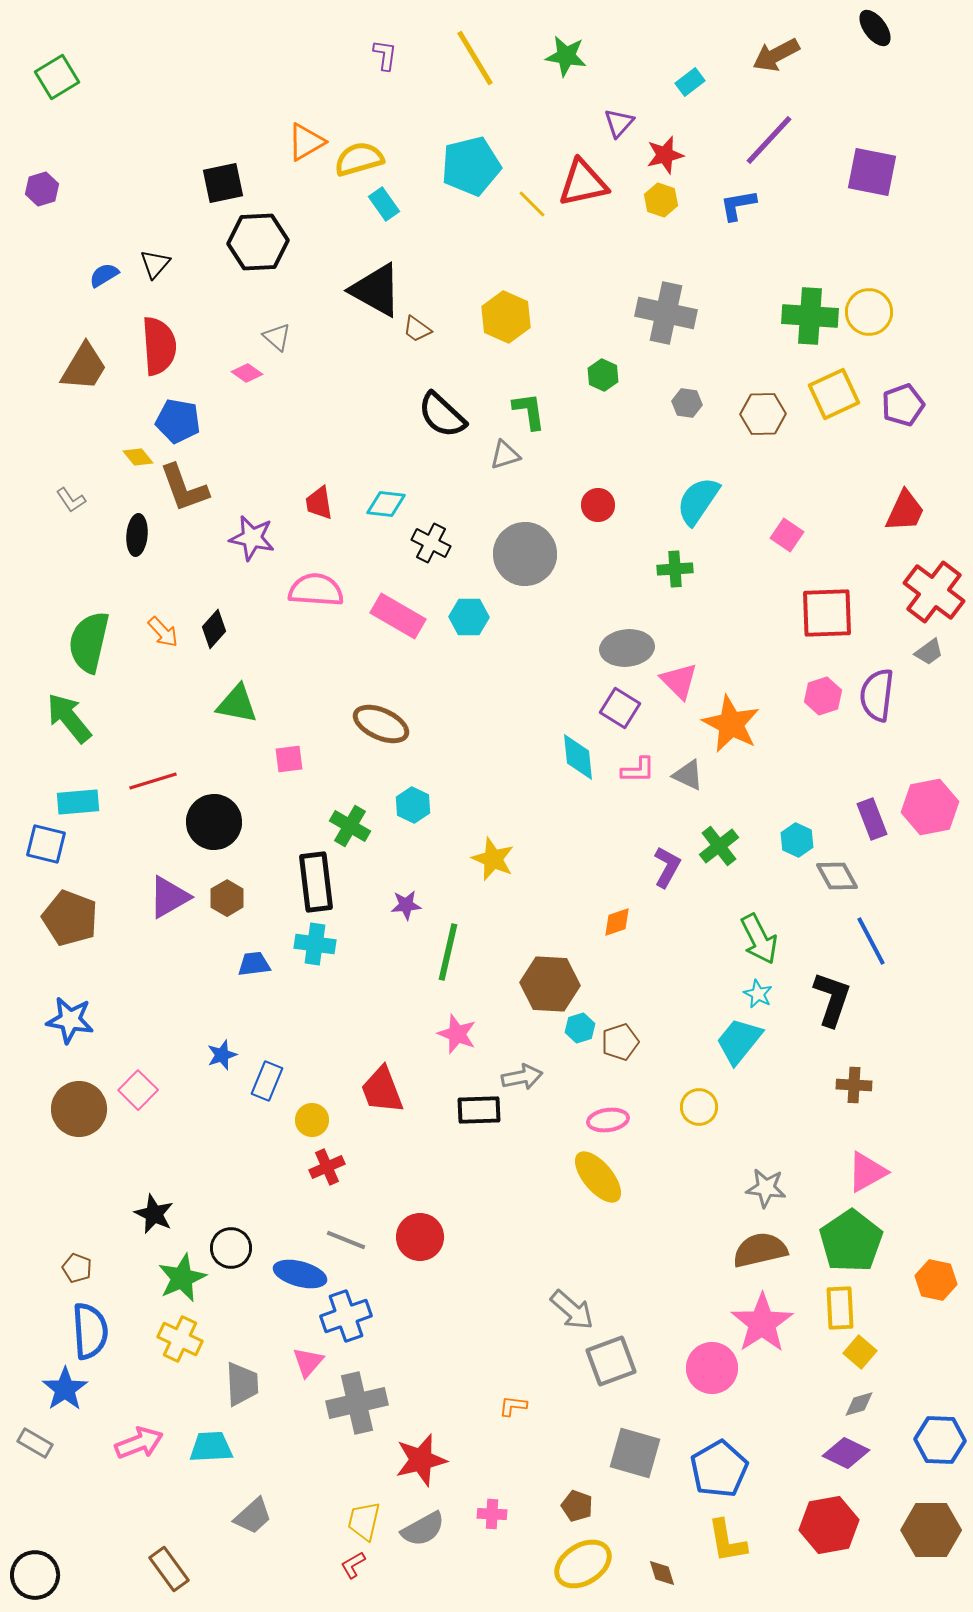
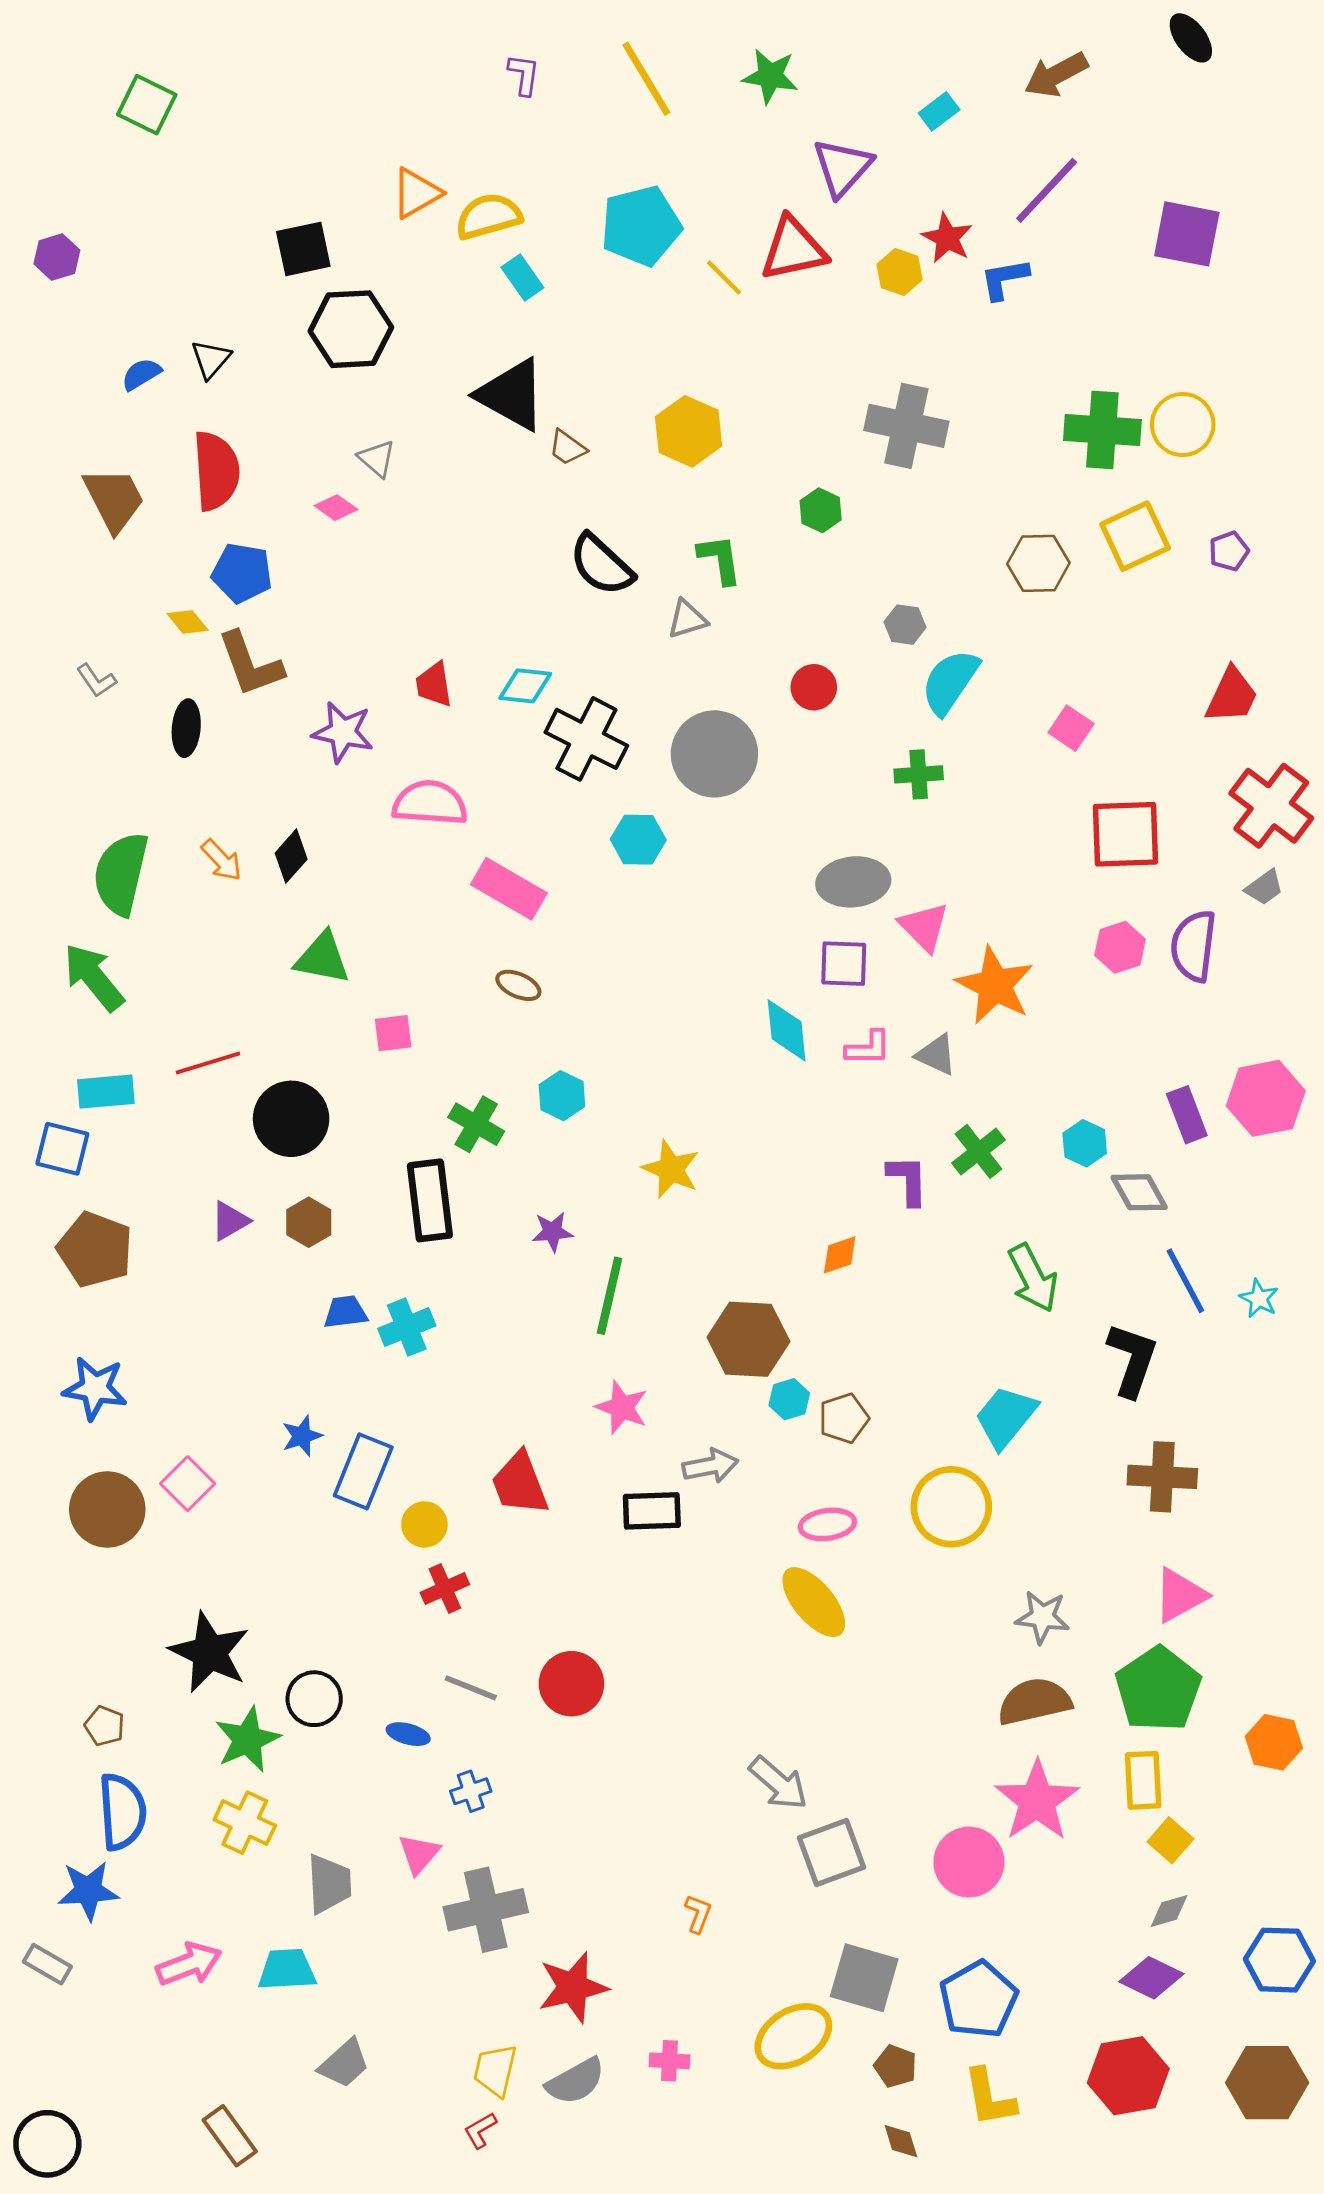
green square: (57, 77) -> (147, 105), moved, turned -33
purple triangle: (619, 123) -> (842, 167), size x1.5
red star: (665, 155) -> (947, 238), moved, turned -30
brown trapezoid: (84, 367) -> (114, 499), turned -58
gray hexagon: (687, 403) -> (905, 625), moved
purple pentagon: (903, 405) -> (1229, 551), size x0.7
black cross: (431, 543) -> (586, 739), size x1.5
pink rectangle: (398, 616) -> (509, 889), moved
purple square: (620, 708) -> (844, 964), turned -30
brown ellipse: (381, 724) -> (518, 985), size x0.6
purple L-shape: (667, 867) -> (908, 1180), turned -30
purple triangle: (169, 897) -> (230, 1221), size x0.7
cyan cross: (315, 944) -> (407, 1327), moved, turned -30
cyan star: (758, 994) -> (1259, 1298), moved
blue rectangle: (267, 1081) -> (363, 1471), size x1.4
brown cross: (854, 1085) -> (1162, 1477), size x1.4
yellow circle: (699, 1107) -> (951, 1507), size x1.6
black star: (154, 1214) -> (209, 1652), size x1.5
blue ellipse: (300, 1274) -> (408, 1734), size x0.6
blue cross: (346, 1316) -> (471, 1791), size x0.6
blue star: (65, 1389) -> (88, 1891), turned 30
orange L-shape: (513, 1406) -> (698, 1914), turned 104
brown pentagon: (577, 1506) -> (895, 2066), moved
yellow ellipse: (583, 1564) -> (793, 2036), moved

